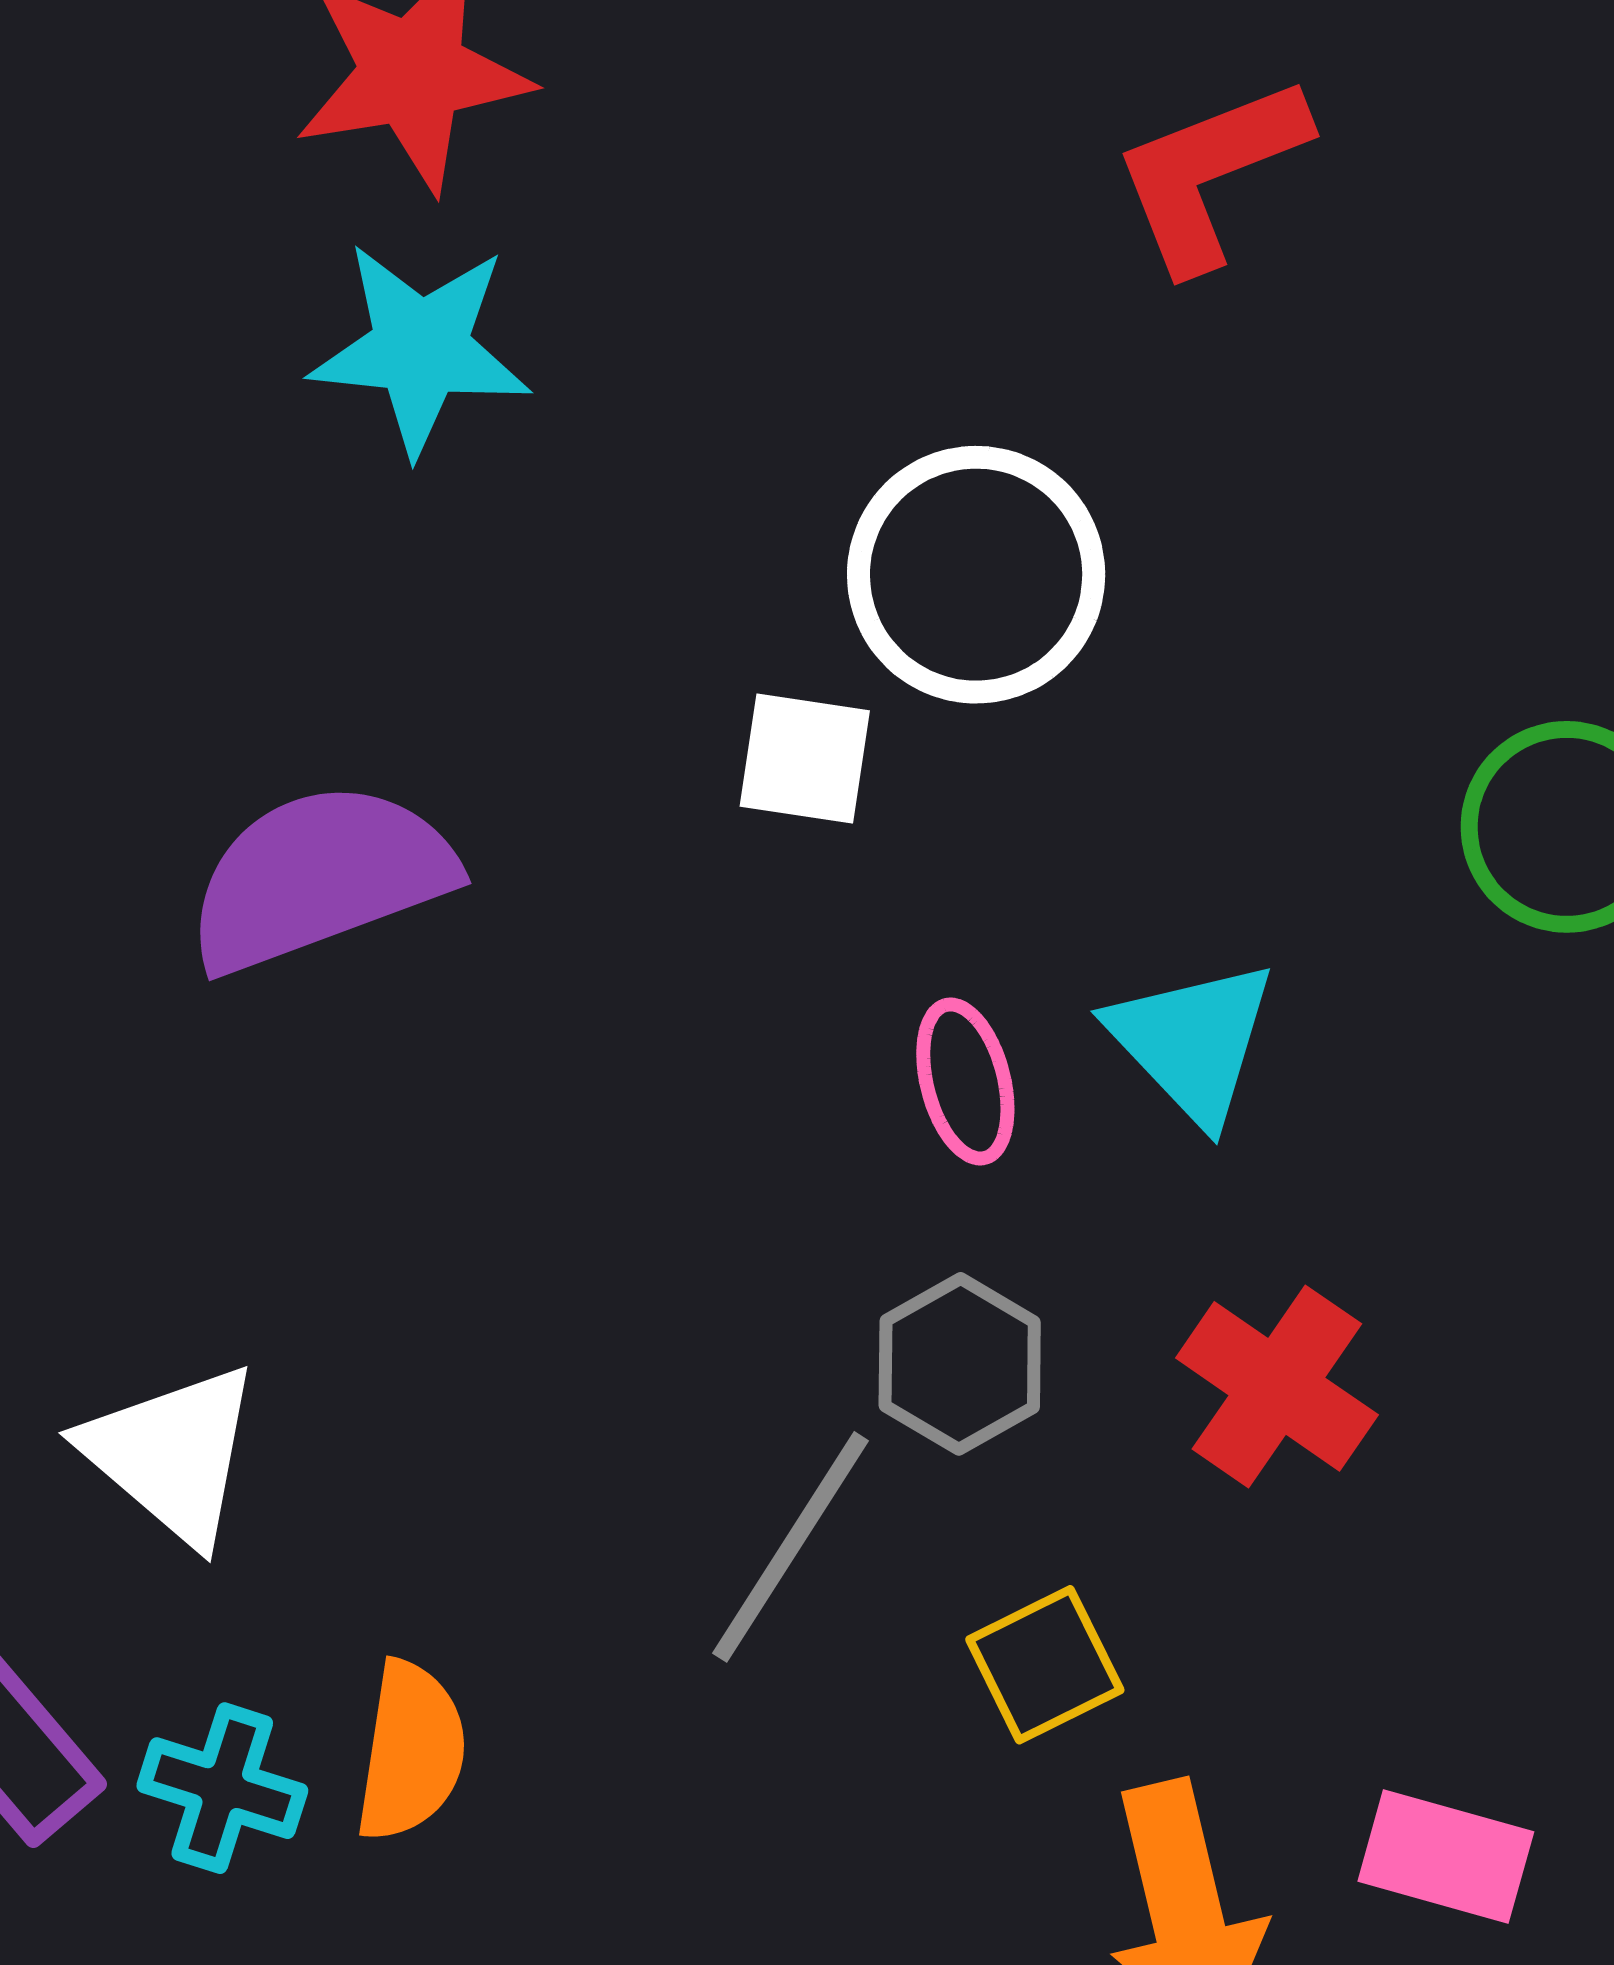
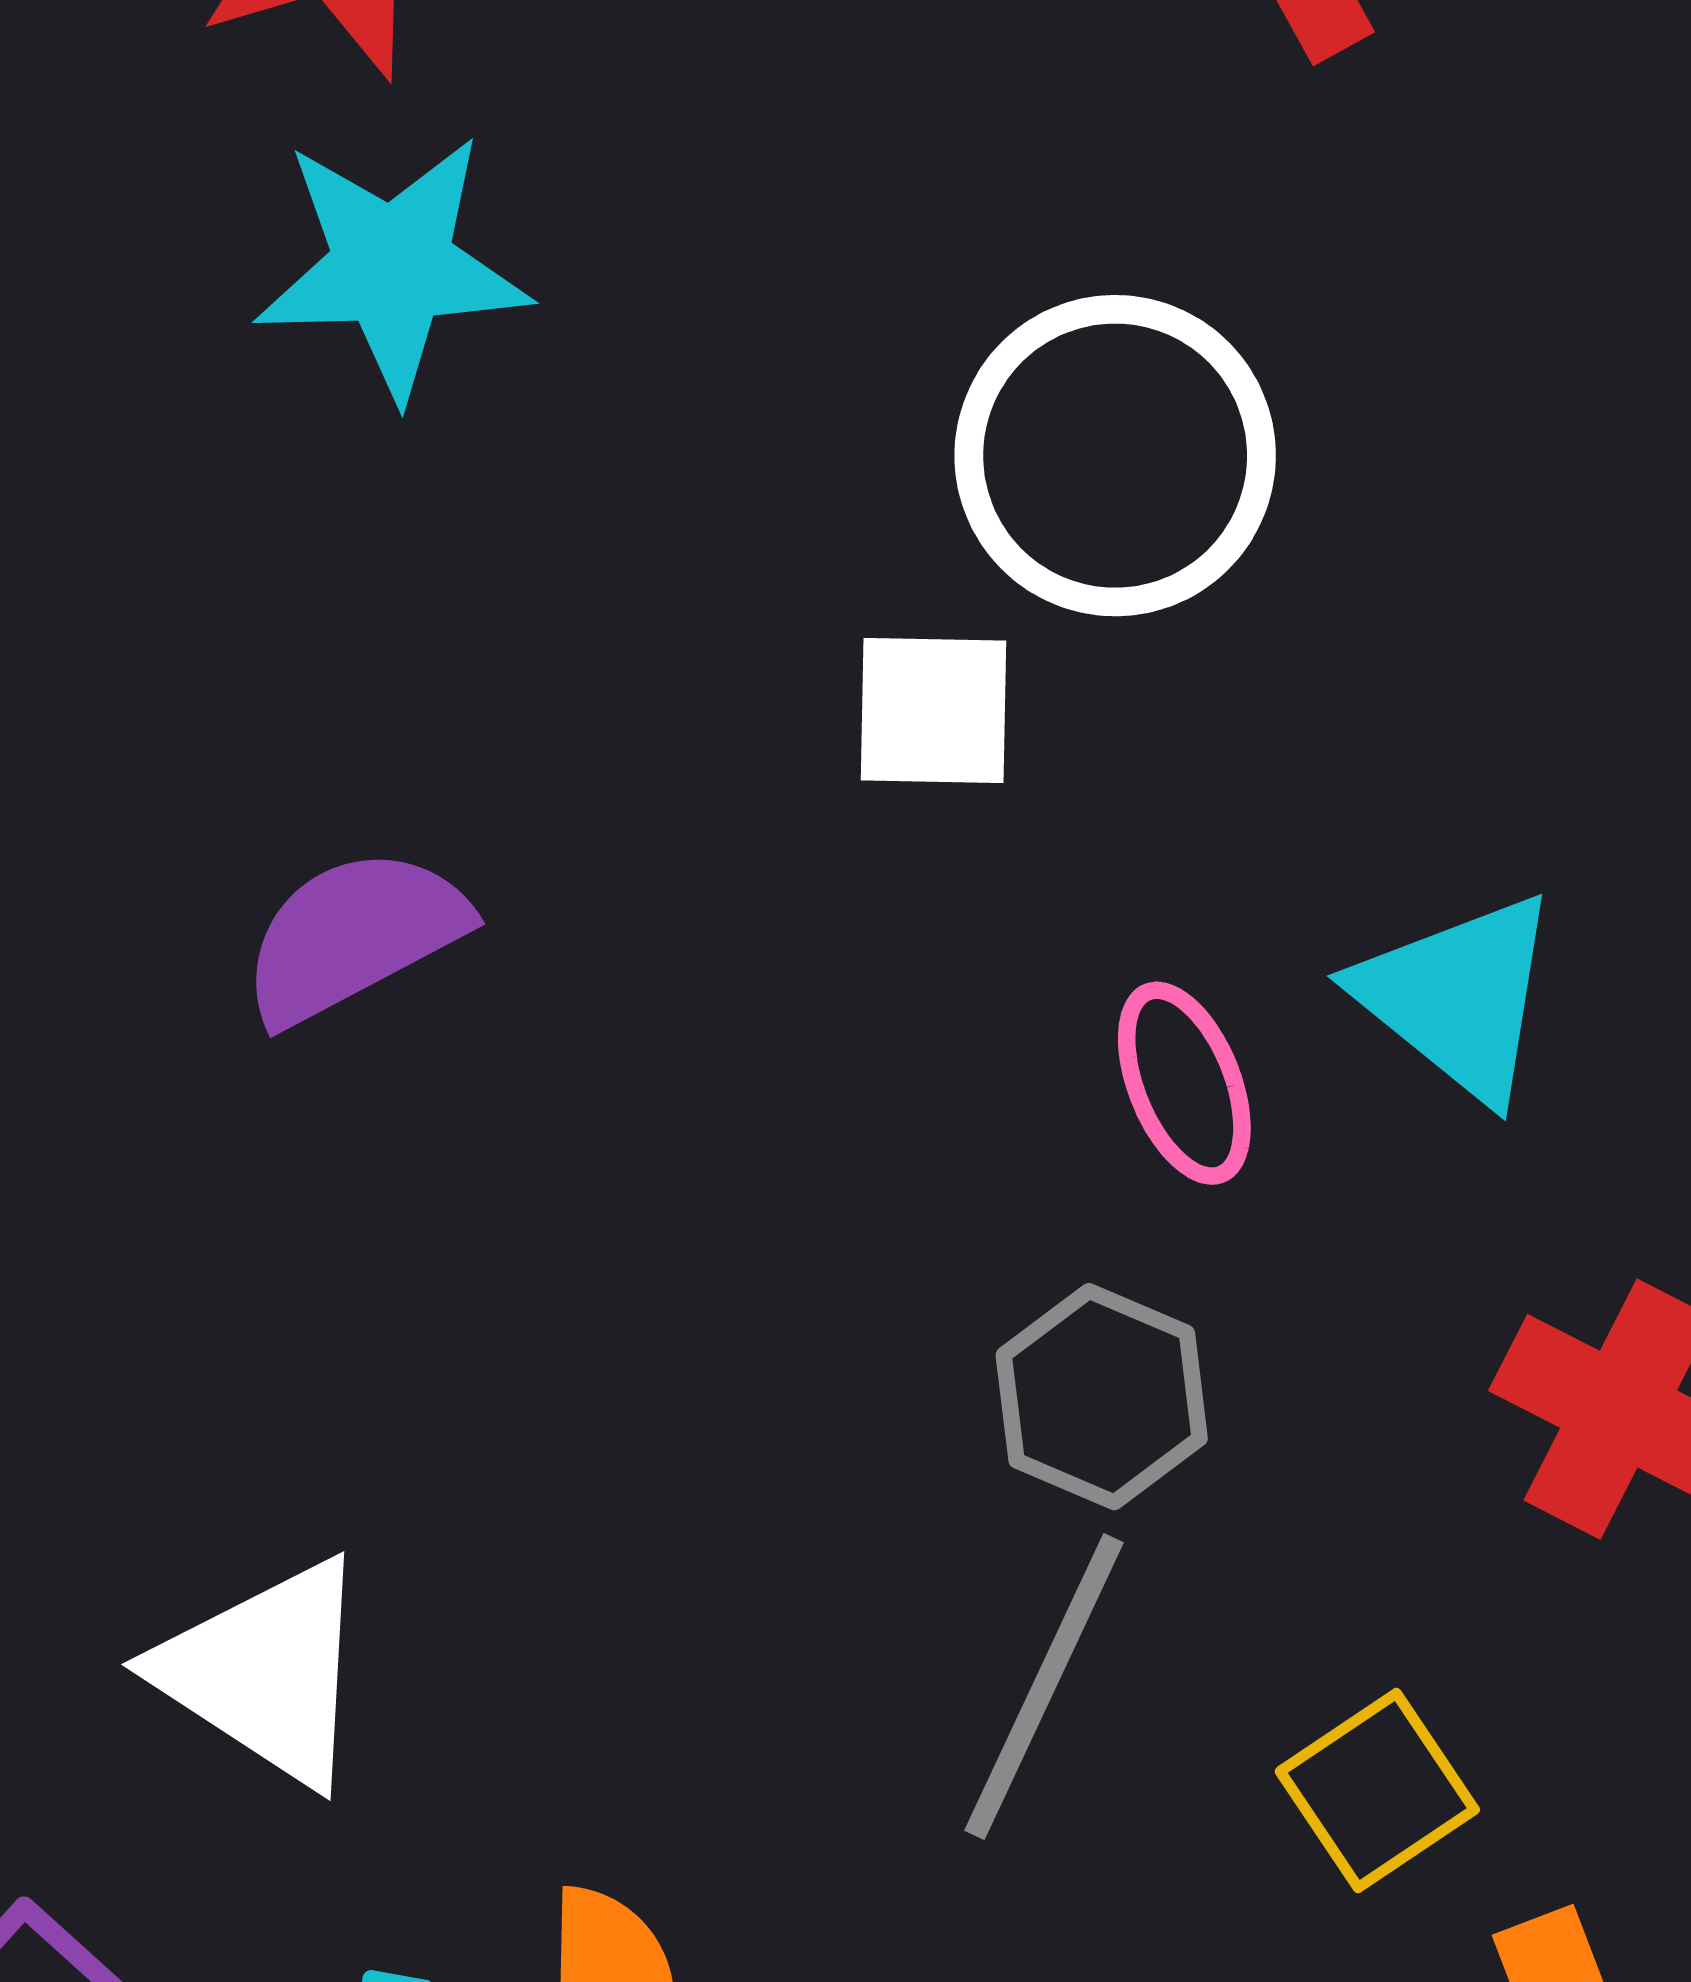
purple semicircle: (320, 877) -> (354, 936), size x0.7
gray hexagon: (960, 1364) -> (1102, 1397), moved

